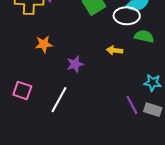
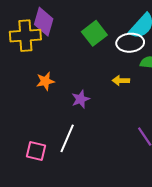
pink square: (22, 91) -> (36, 151), moved

